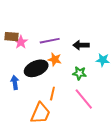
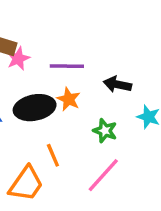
orange line: (52, 94) -> (53, 155), turned -48
pink line: (84, 99) -> (103, 175), turned 70

